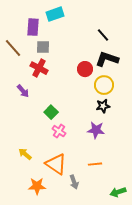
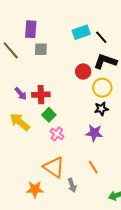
cyan rectangle: (55, 14) -> (81, 32), moved
red cross: (39, 68) -> (41, 95), moved, turned -30
yellow arrow: (25, 154) -> (20, 122), moved, size x1.5
orange line: (95, 164) -> (93, 167), turned 64

